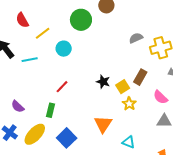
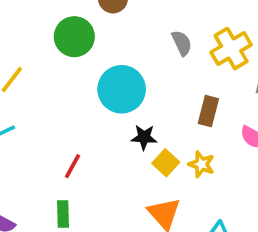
gray semicircle: (136, 38) -> (182, 43), turned 104
cyan circle: (64, 49) -> (122, 89), moved, size x1.6
yellow square: (123, 87) -> (166, 163), moved

